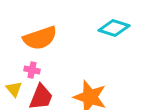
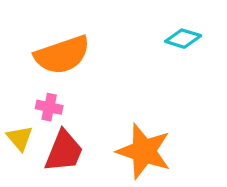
cyan diamond: (114, 28) -> (183, 39), size x0.7

